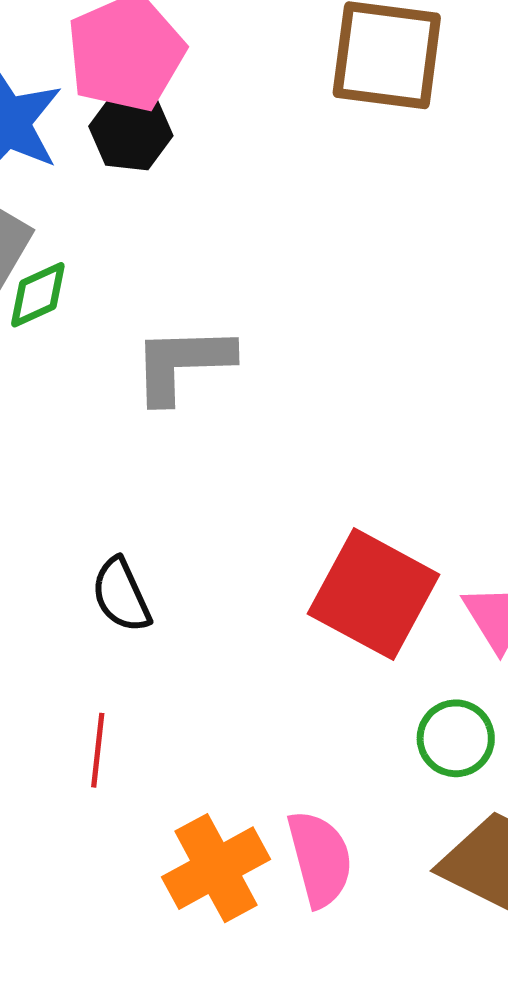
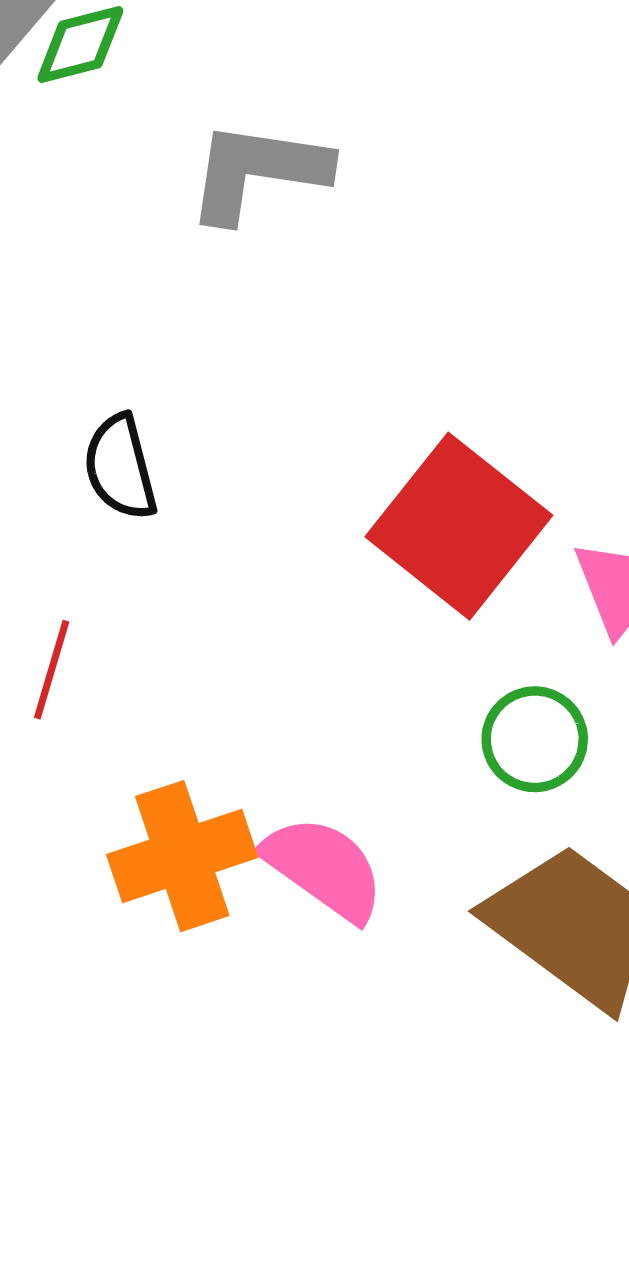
pink semicircle: (320, 859) -> (324, 868), turned -50

